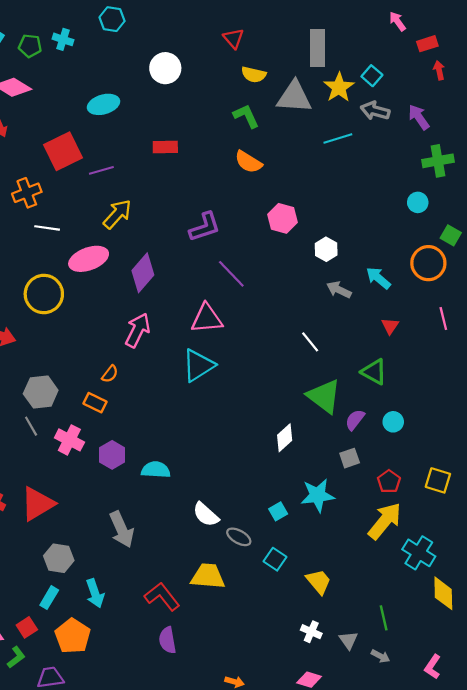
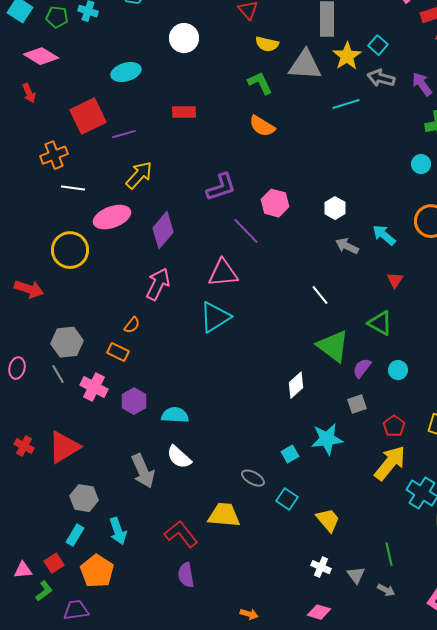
pink hexagon: (282, 218) -> (275, 203), moved
white semicircle: (206, 514) -> (179, 457), moved

